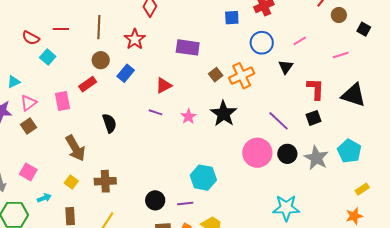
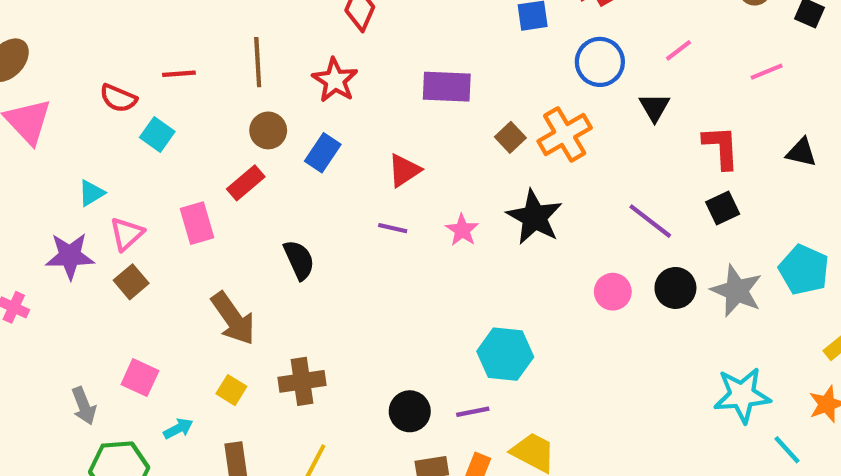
black triangle: (354, 95) -> (801, 152), size x0.6
pink circle: (257, 153) -> (613, 292), size x0.6
cyan star: (286, 208) -> (742, 395), moved

